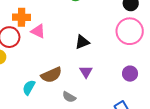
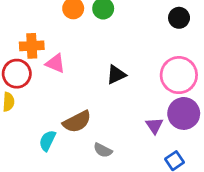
pink circle: (130, 31) -> (179, 75), moved
purple triangle: (86, 72) -> (154, 126), moved
purple circle: (130, 74) -> (184, 113), size x1.5

